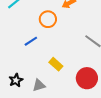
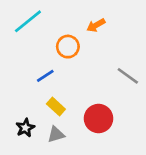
yellow rectangle: (56, 64) -> (56, 106), moved
red circle: (87, 78) -> (99, 118), moved

